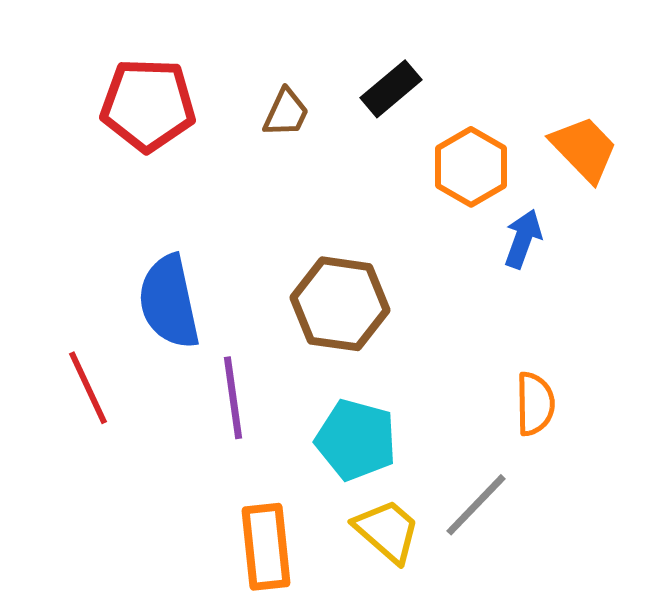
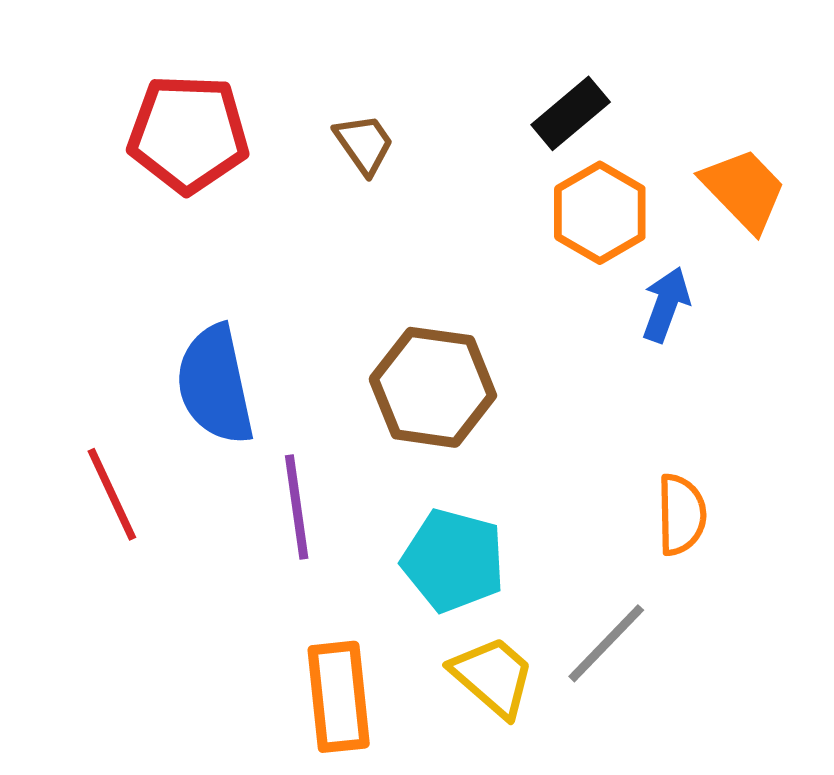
black rectangle: (391, 89) -> (571, 113), moved
brown trapezoid: (286, 113) -> (364, 144), turned -60

